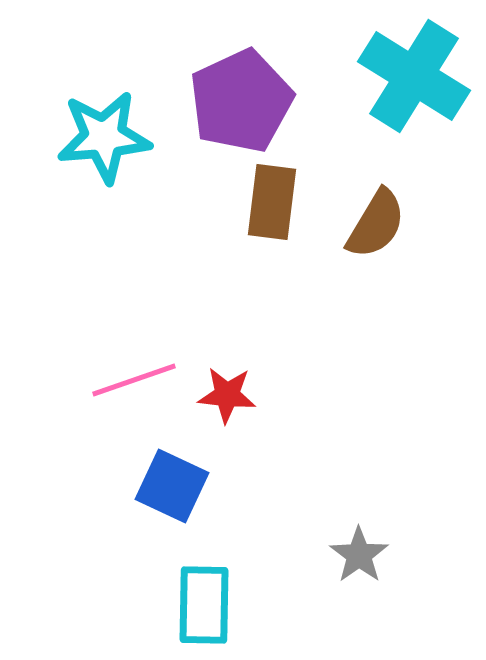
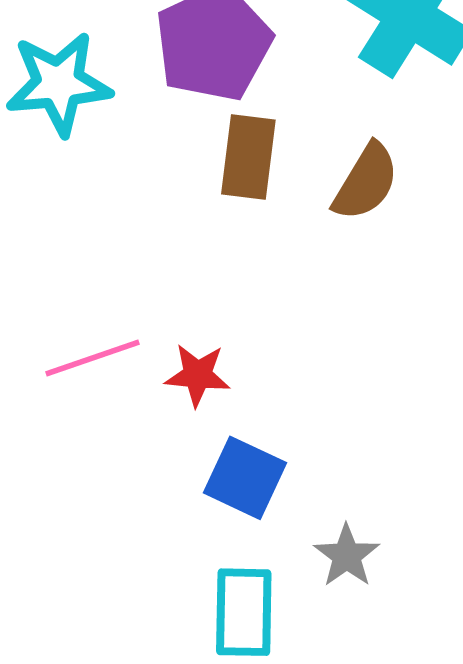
blue square: (172, 486) -> (245, 478), moved
cyan rectangle: (204, 605) -> (244, 612), moved

